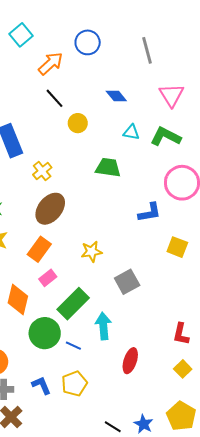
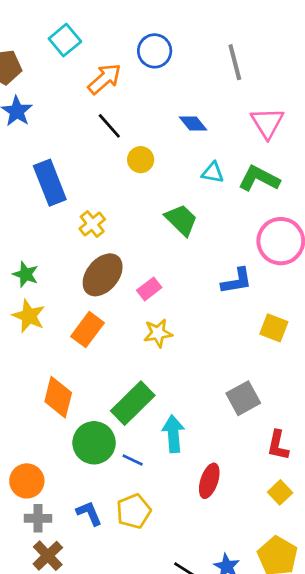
green trapezoid: (108, 168) -> (181, 220), turned 36
pink rectangle: (48, 278) -> (149, 289), moved
gray square: (127, 282) -> (243, 398), moved

